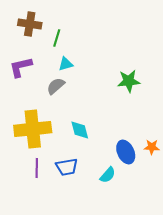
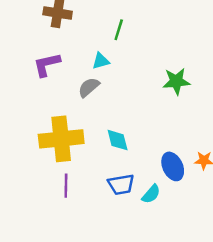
green line: (57, 38) -> (119, 30), moved
blue trapezoid: (67, 167) -> (121, 184), moved

